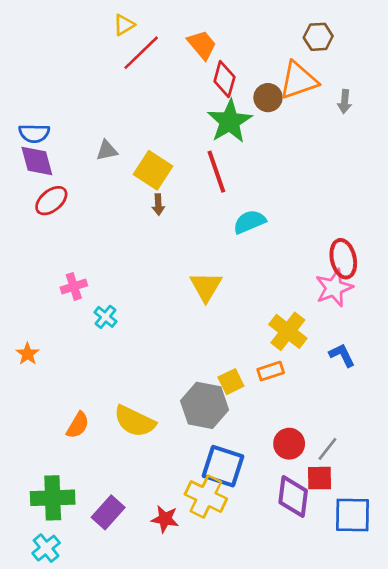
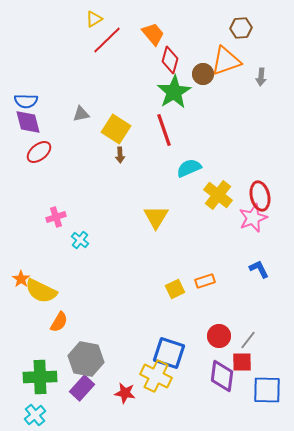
yellow cross: (288, 331) -> (218, 195), moved
orange star: (28, 354) -> (21, 279), moved
gray hexagon: (205, 405) -> (86, 359), moved
yellow semicircle: (135, 421) -> (41, 291), moved

